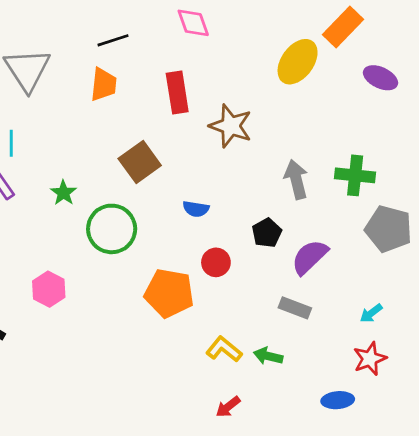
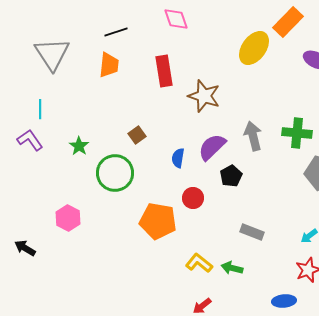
brown square: (140, 162) -> (137, 135), moved, size x0.6
blue semicircle: (196, 209) -> (178, 158), turned 90
purple semicircle: (310, 257) -> (212, 147), moved

